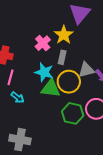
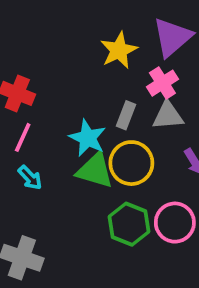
yellow star: (64, 35) -> (119, 50), moved
pink cross: (43, 43) -> (162, 83), moved
gray triangle: (86, 70) -> (168, 116), moved

